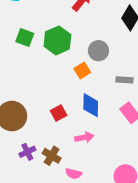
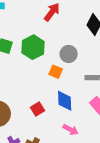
orange square: (82, 71) -> (56, 72), turned -32
pink arrow: (84, 137) -> (71, 130), moved, turned 42

